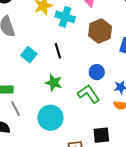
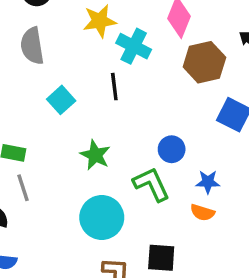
brown hexagon: (100, 31) -> (204, 62), moved
black line: (58, 51) -> (114, 87), moved
cyan circle: (50, 118) -> (102, 217), moved

